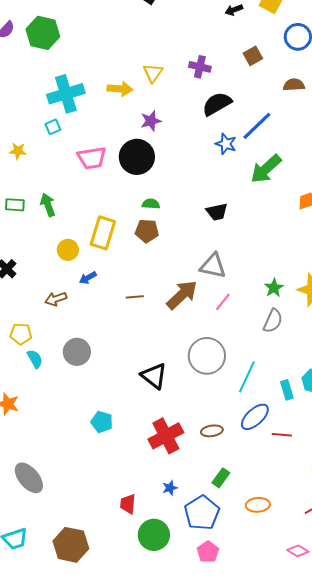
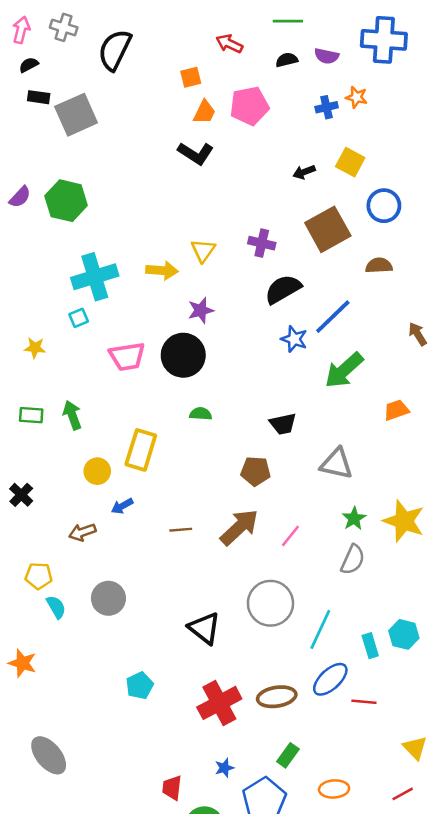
brown square: (253, 56) -> (328, 229), size x1.8
brown pentagon: (147, 231) -> (256, 471), moved
gray triangle: (213, 266) -> (337, 464), moved
cyan pentagon: (102, 422) -> (140, 686), turned 30
brown ellipse: (212, 431) -> (277, 697), size x1.4

